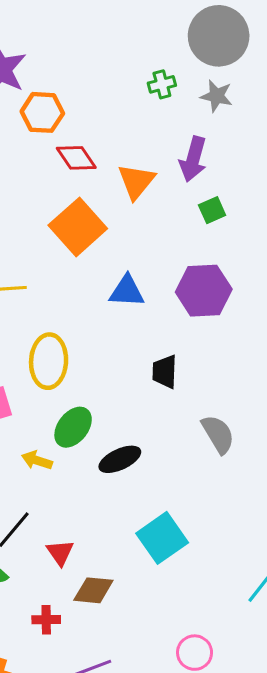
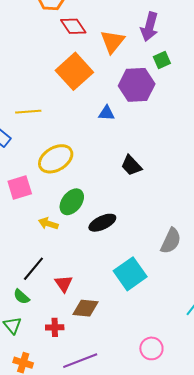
blue triangle: (127, 291) -> (107, 113), size x0.7
purple hexagon: (204, 291) -> (137, 85), moved
yellow ellipse: (49, 361) -> (56, 159), turned 56
black trapezoid: (165, 372) -> (131, 165), turned -45
gray semicircle: (218, 434) -> (171, 241), moved, turned 56

